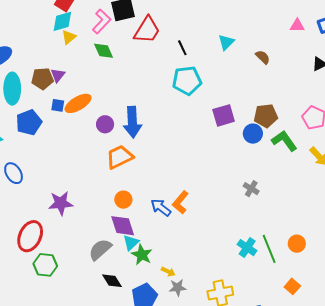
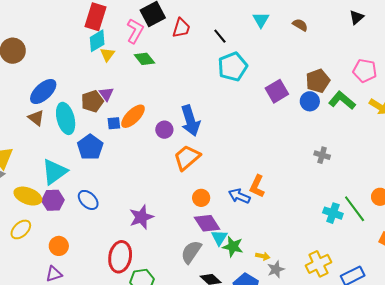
red trapezoid: (147, 30) -> (181, 28), size x0.7

